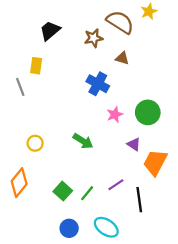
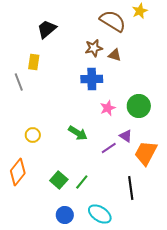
brown star: (94, 38) -> (94, 48), moved
blue cross: (98, 84) -> (92, 79), turned -30
purple line: (116, 185) -> (109, 148), moved

